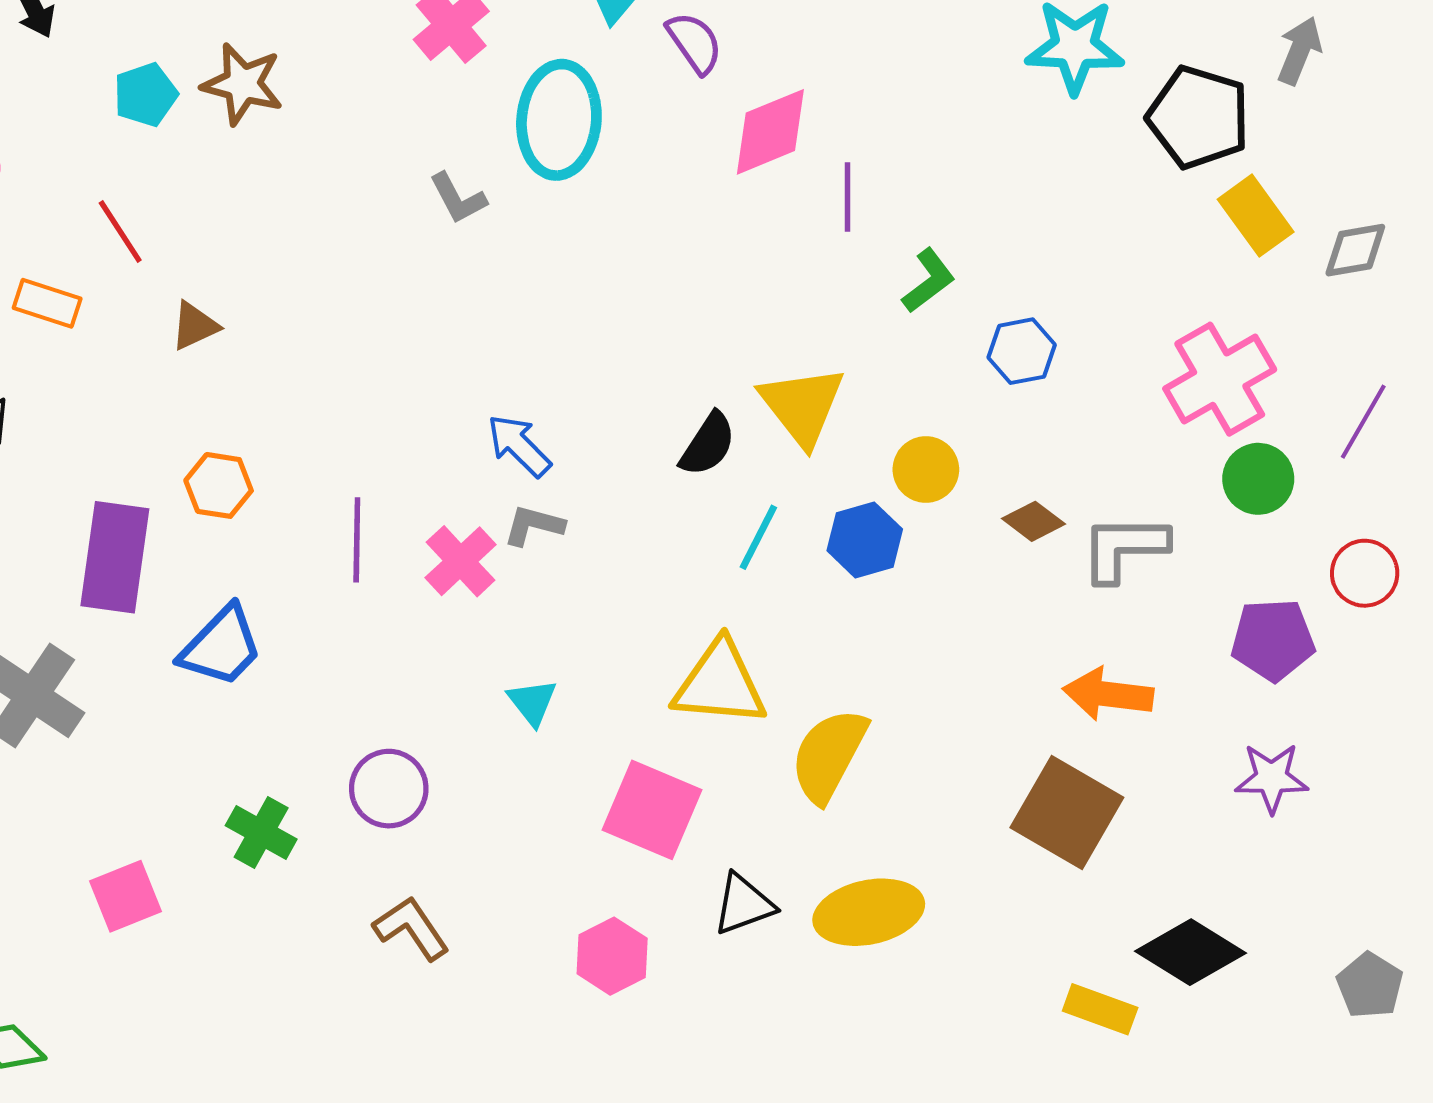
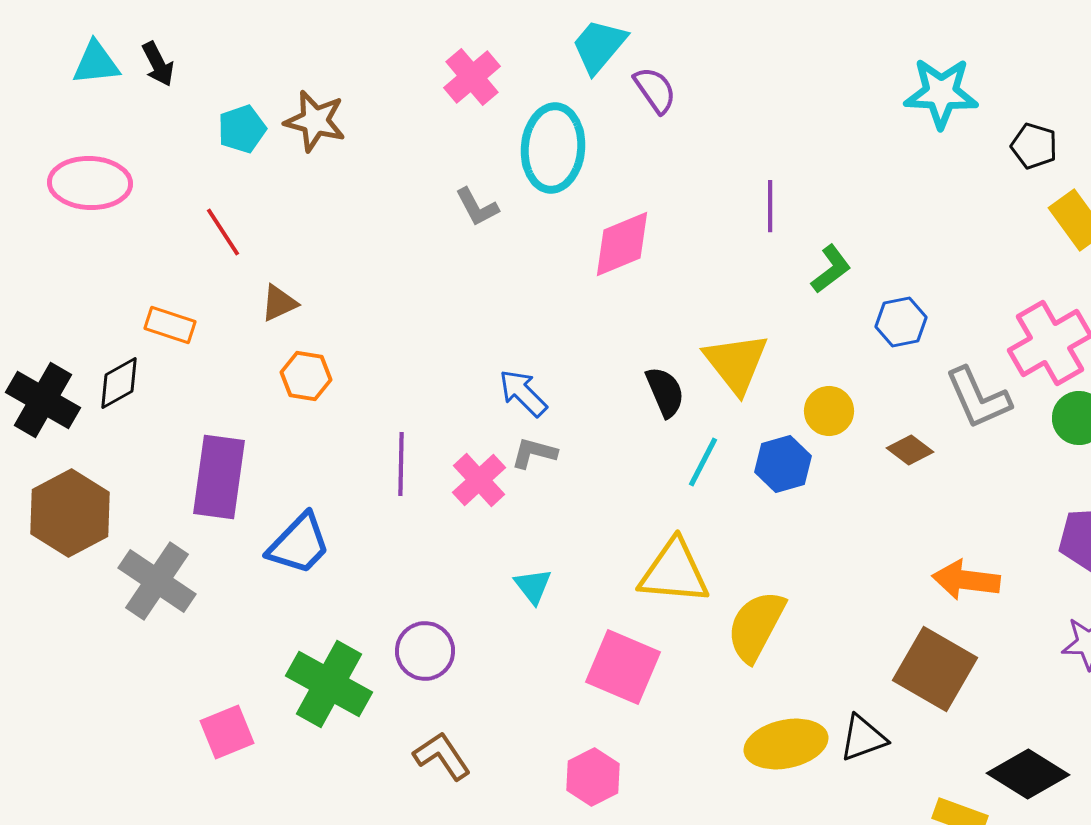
black pentagon: (1198, 117) -> (1034, 146), size x0.6
pink diamond: (770, 132) -> (622, 244), moved
orange rectangle: (47, 303) -> (170, 325), moved
black semicircle: (708, 444) -> (665, 392), turned -56
orange hexagon: (219, 485) -> (306, 376), moved
gray L-shape: (1124, 548) -> (978, 398), moved, turned -114
green cross: (261, 832) -> (329, 684), size x1.6
black triangle: (744, 904) -> (863, 738), moved

